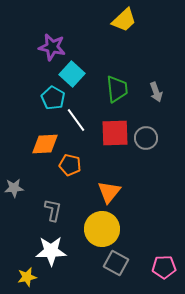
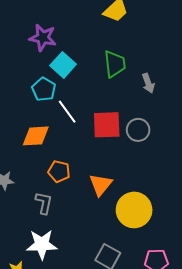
green trapezoid: (117, 89) -> (115, 64), moved
orange pentagon: (70, 165) -> (59, 171), moved
yellow circle: (102, 229) -> (134, 210), moved

